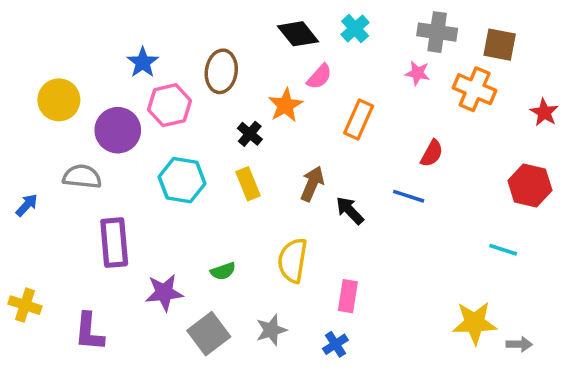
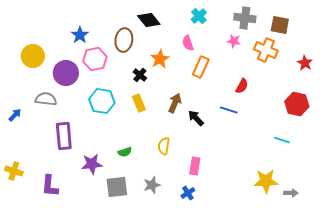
black diamond: (298, 34) -> (149, 20), moved
pink semicircle: (319, 77) -> (188, 43), moved, turned 119
yellow semicircle: (293, 260) -> (164, 146), size x0.7
gray square: (209, 334) -> (117, 187), turned 30

